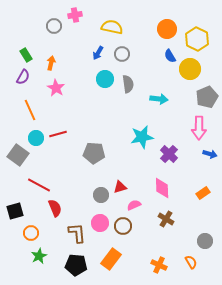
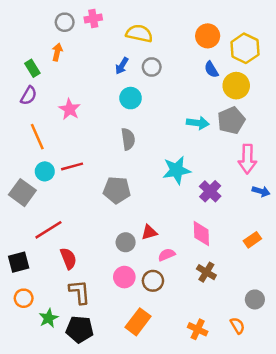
gray circle: (54, 26) -> (65, 22), moved
orange arrow: (51, 63) -> (57, 52), moved
gray semicircle: (128, 84) -> (128, 139), moved
gray pentagon: (207, 97) -> (231, 120), moved
red line: (39, 185) -> (48, 230), turned -60
orange circle: (31, 233) -> (24, 298), moved
brown L-shape: (77, 233) -> (80, 292), moved
black pentagon: (76, 265) -> (80, 329), moved

